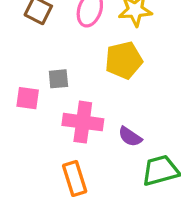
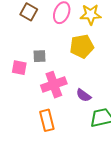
pink cross: (83, 122) -> (54, 85), turned -30

